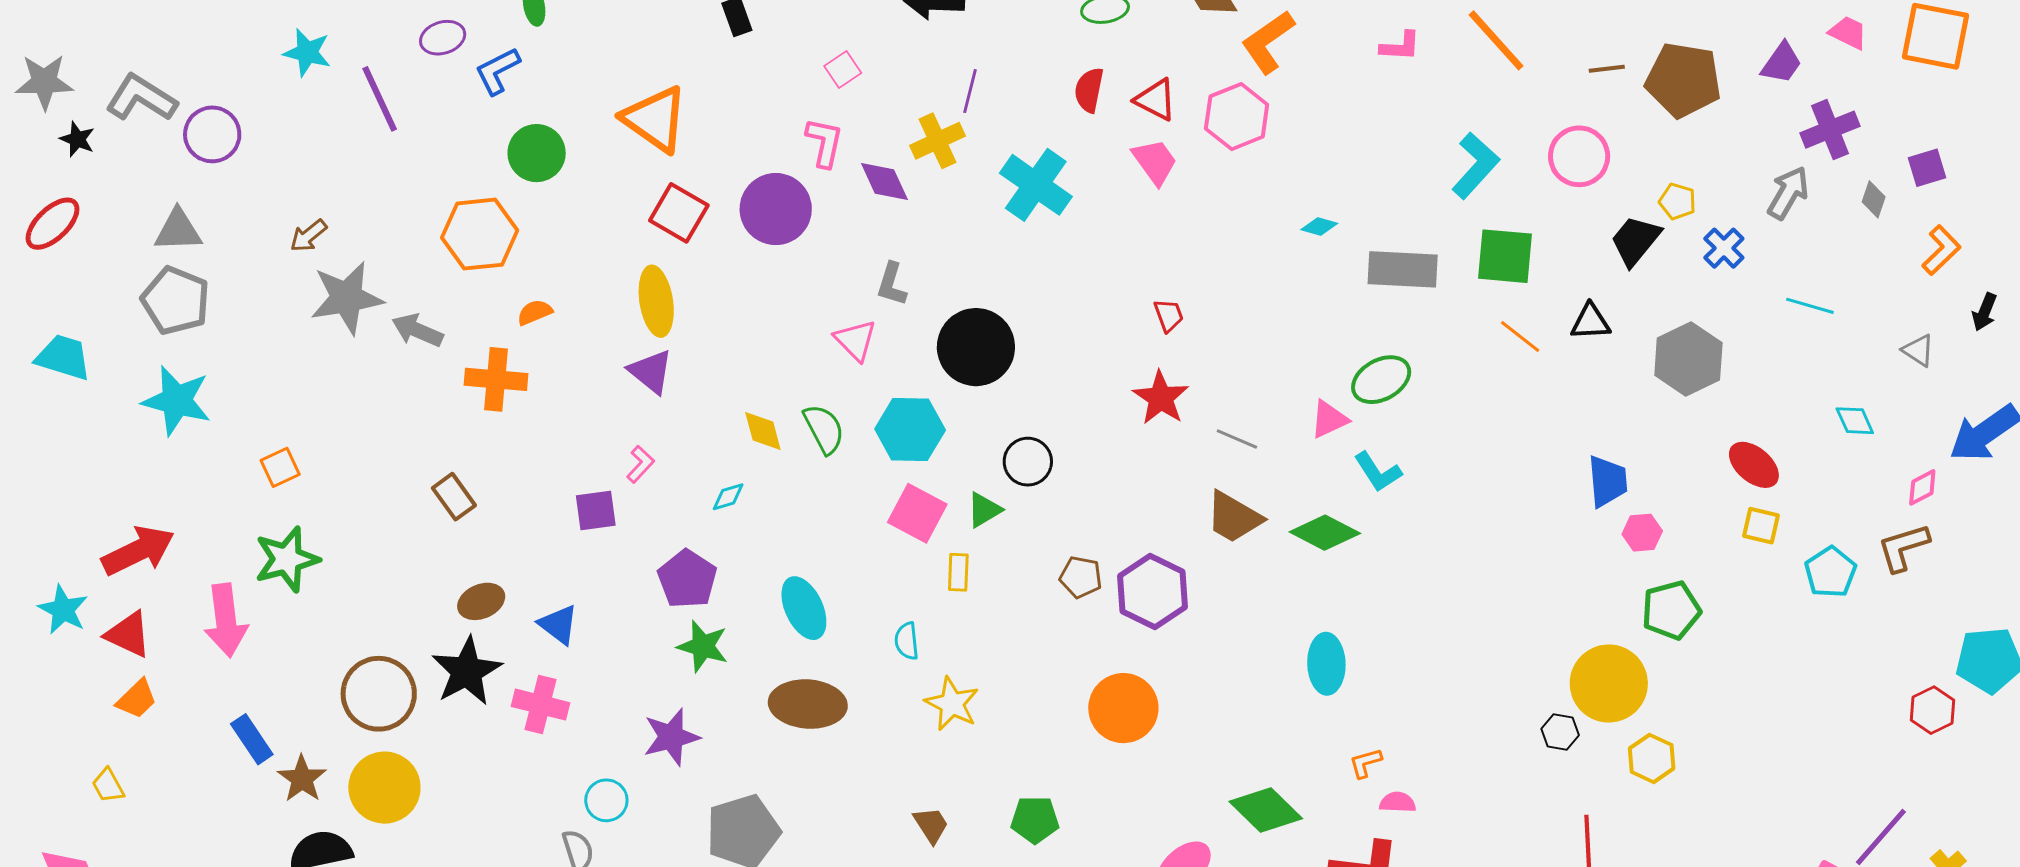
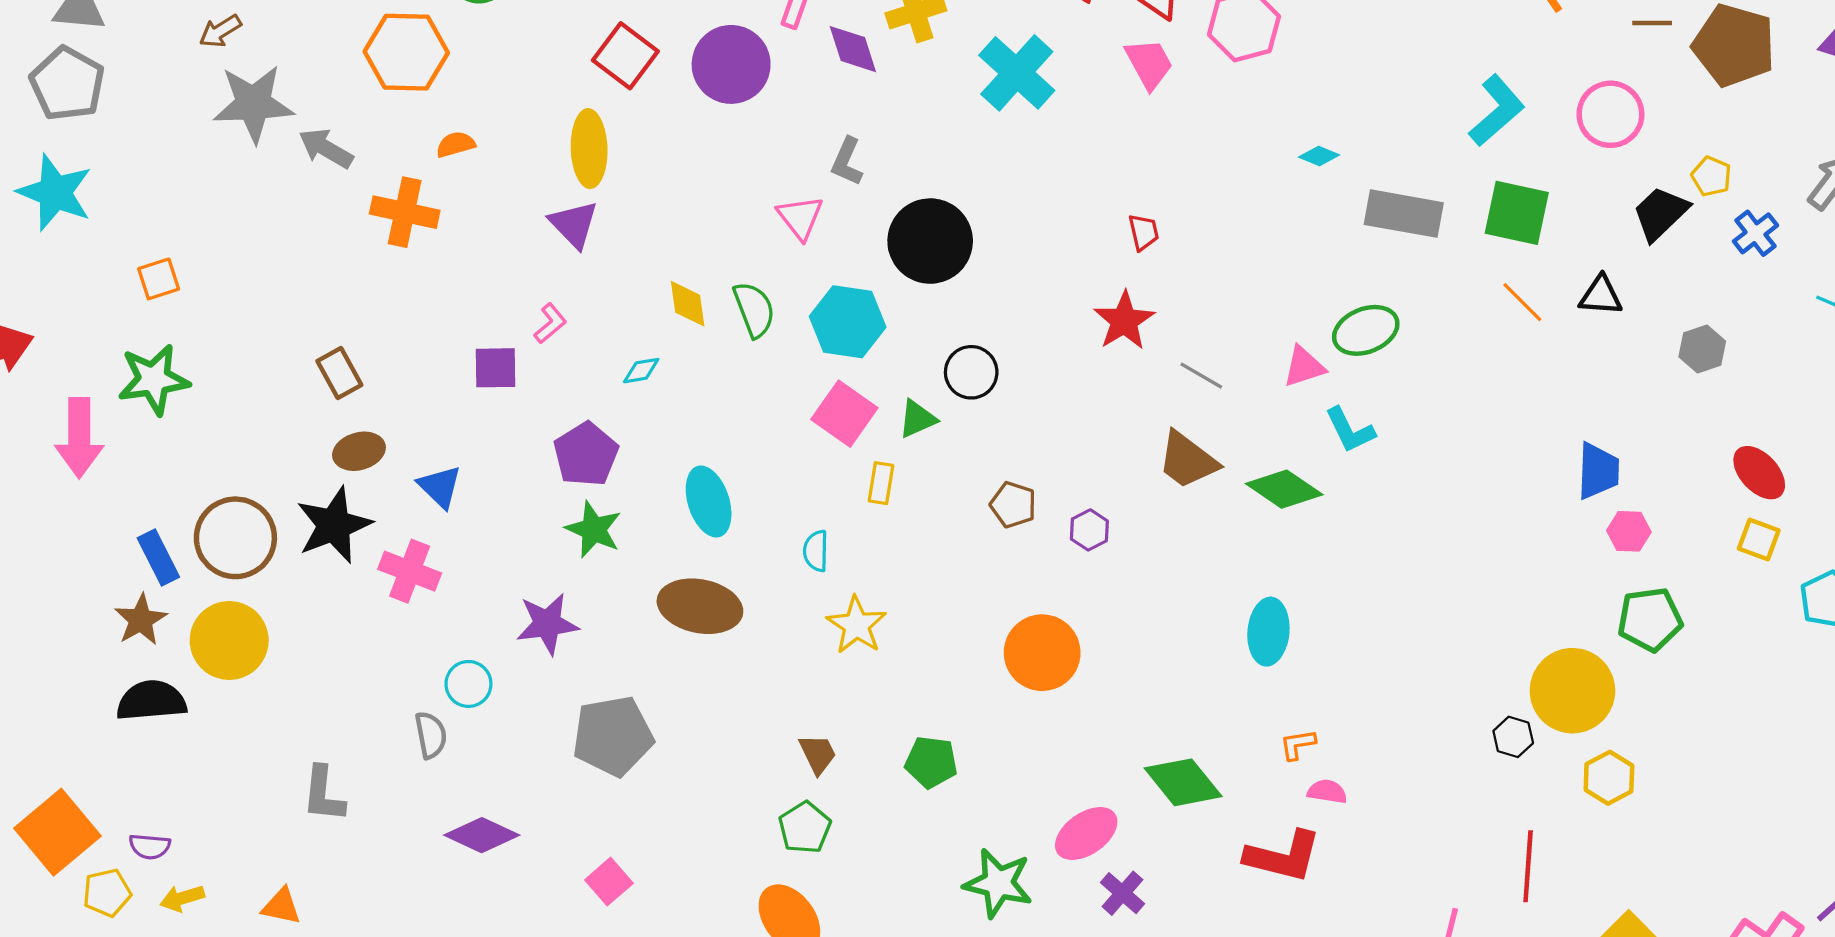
gray hexagon: (1688, 359) -> (1702, 349), size x0.6
brown rectangle: (454, 497) -> (339, 373), moved
purple hexagon: (1153, 591) -> (1089, 530), size x0.5
blue rectangle: (252, 739) -> (158, 558), moved

